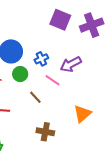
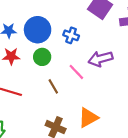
blue cross: (41, 59) -> (71, 35), moved, turned 32
orange triangle: (82, 114) -> (88, 118), moved

